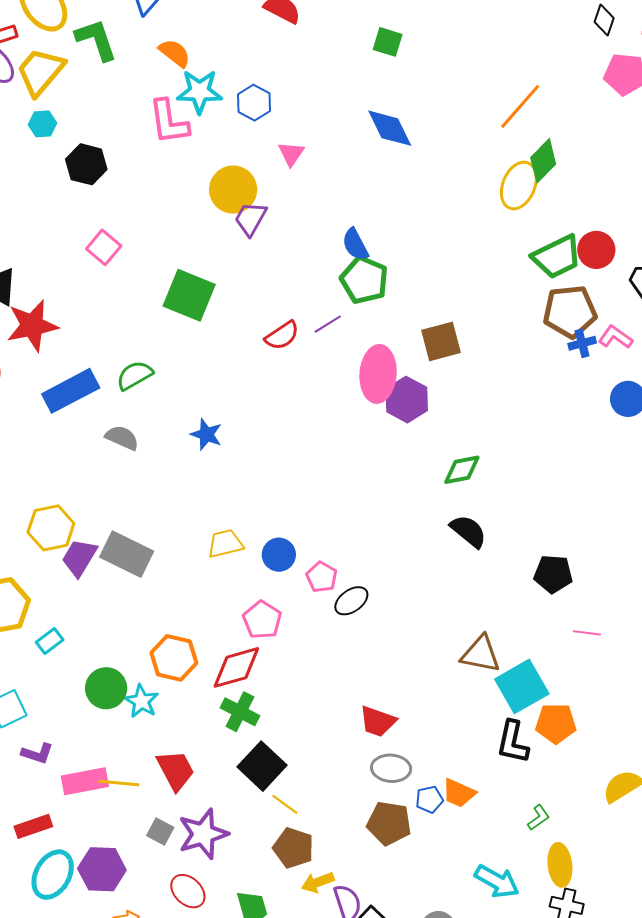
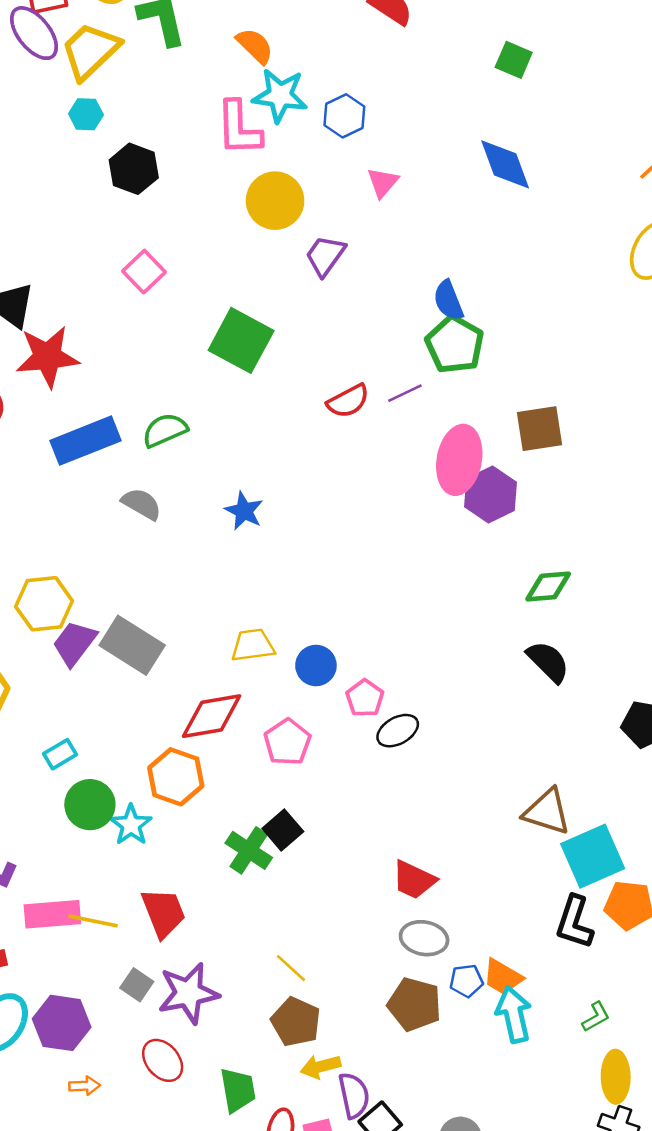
yellow circle: (233, 190) -> (275, 201), moved
cyan rectangle: (50, 641) -> (60, 754), moved
red diamond: (236, 667) -> (212, 716), moved
black square: (262, 766) -> (283, 830), moved, size x0.7
cyan arrow: (497, 881) -> (514, 1014), moved, turned -138

